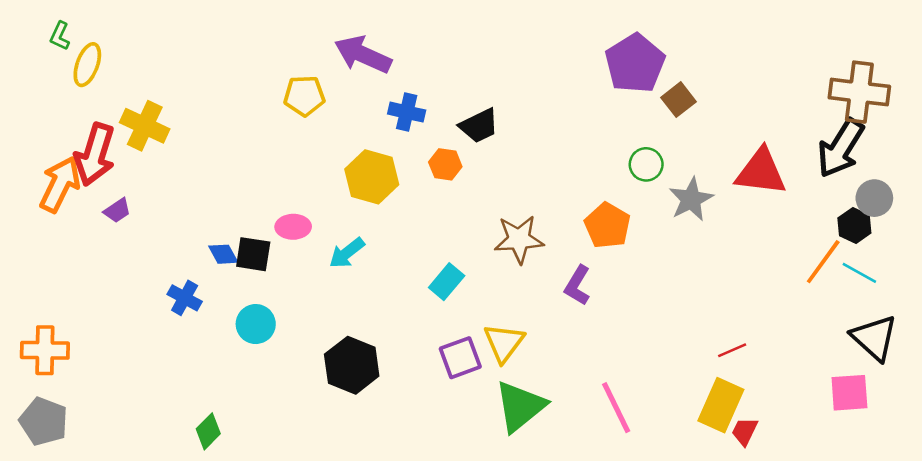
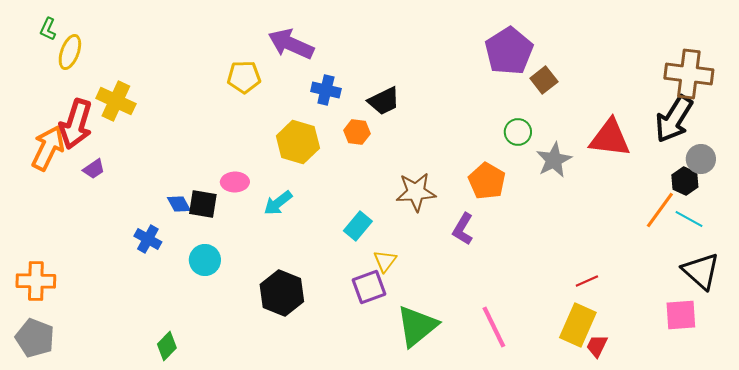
yellow triangle: (504, 343) -> (385, 261), moved, size x0.7

